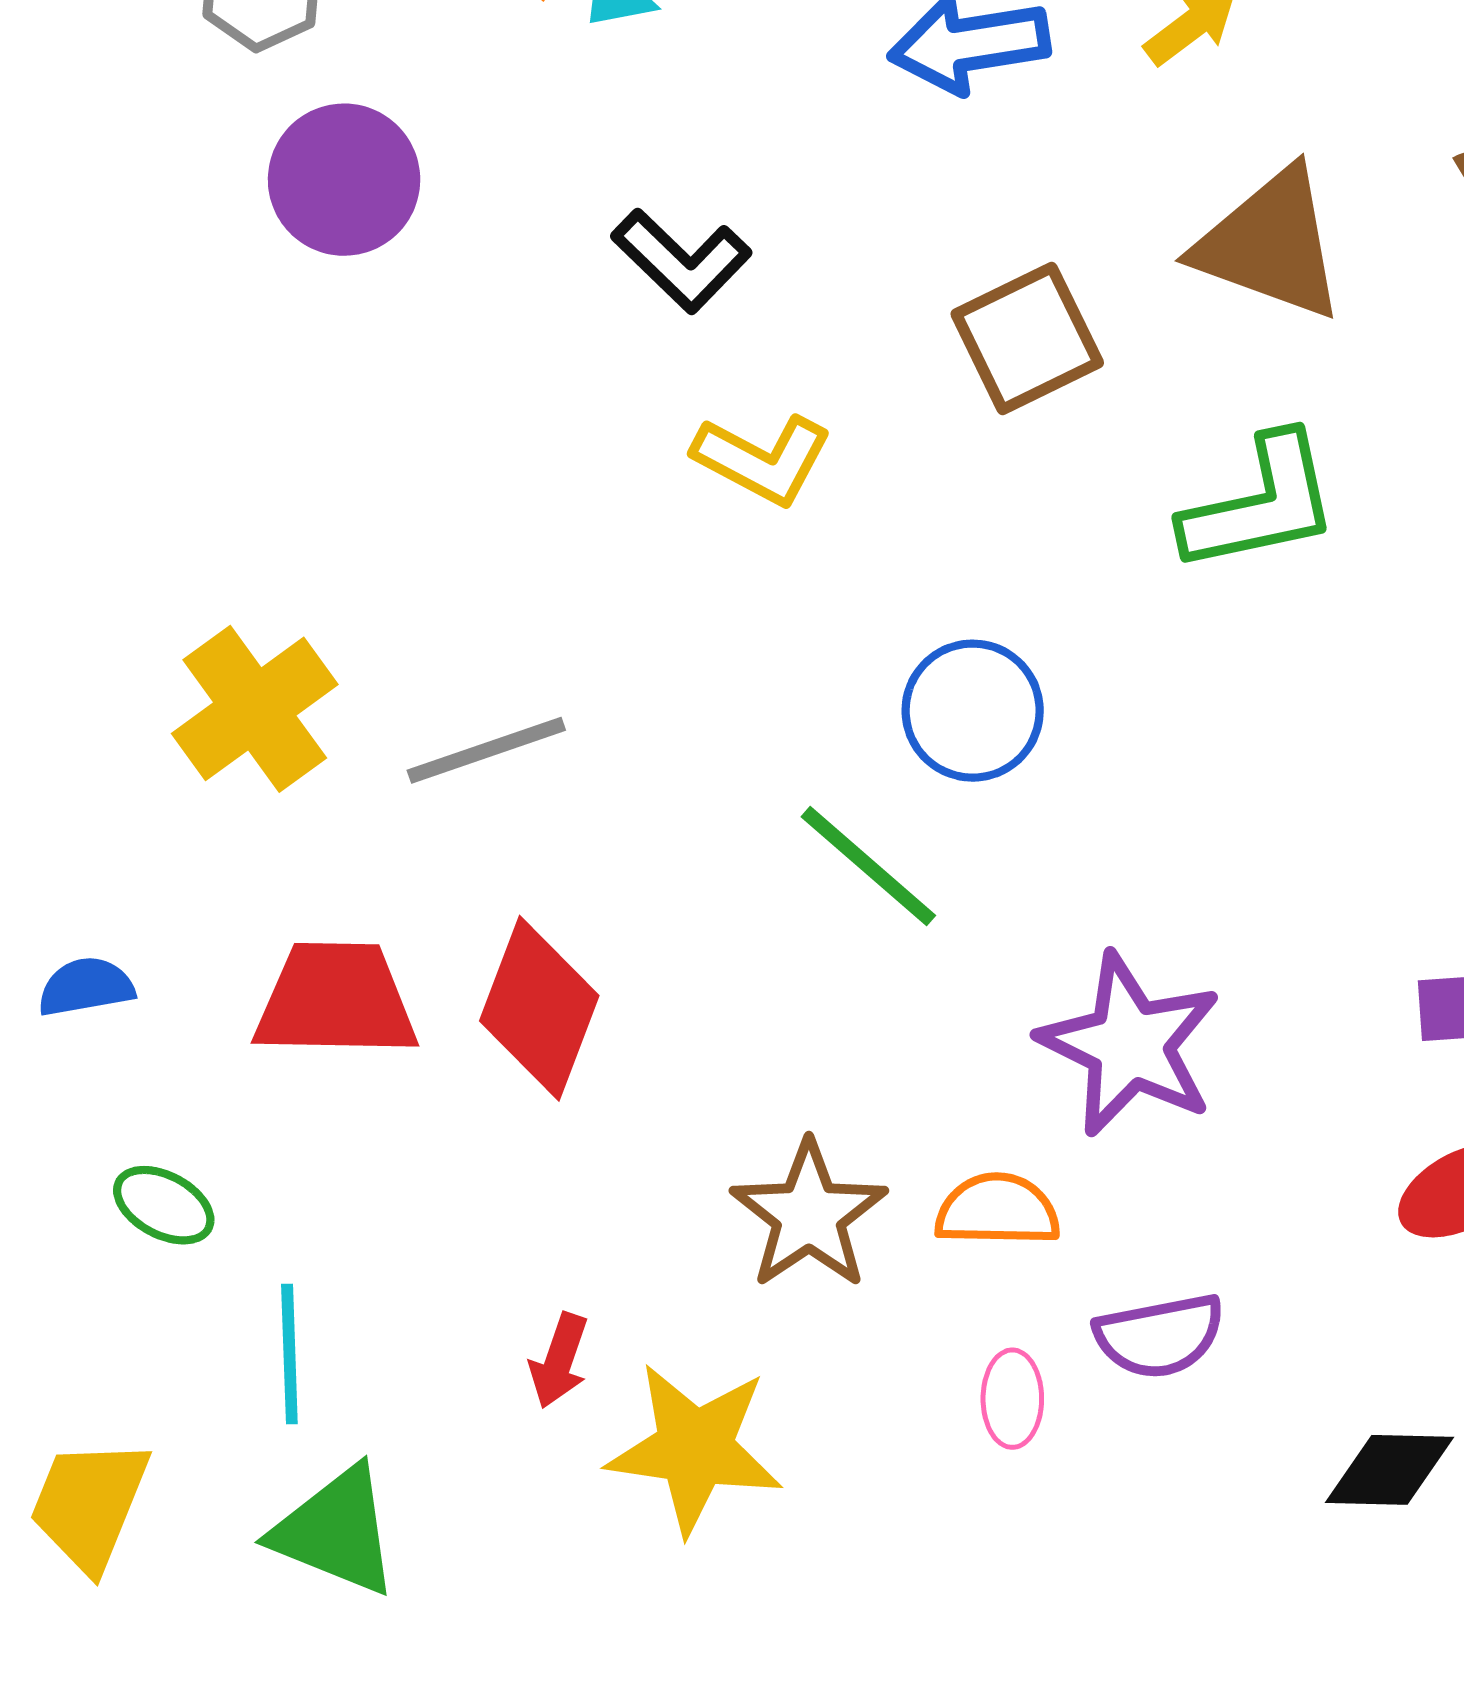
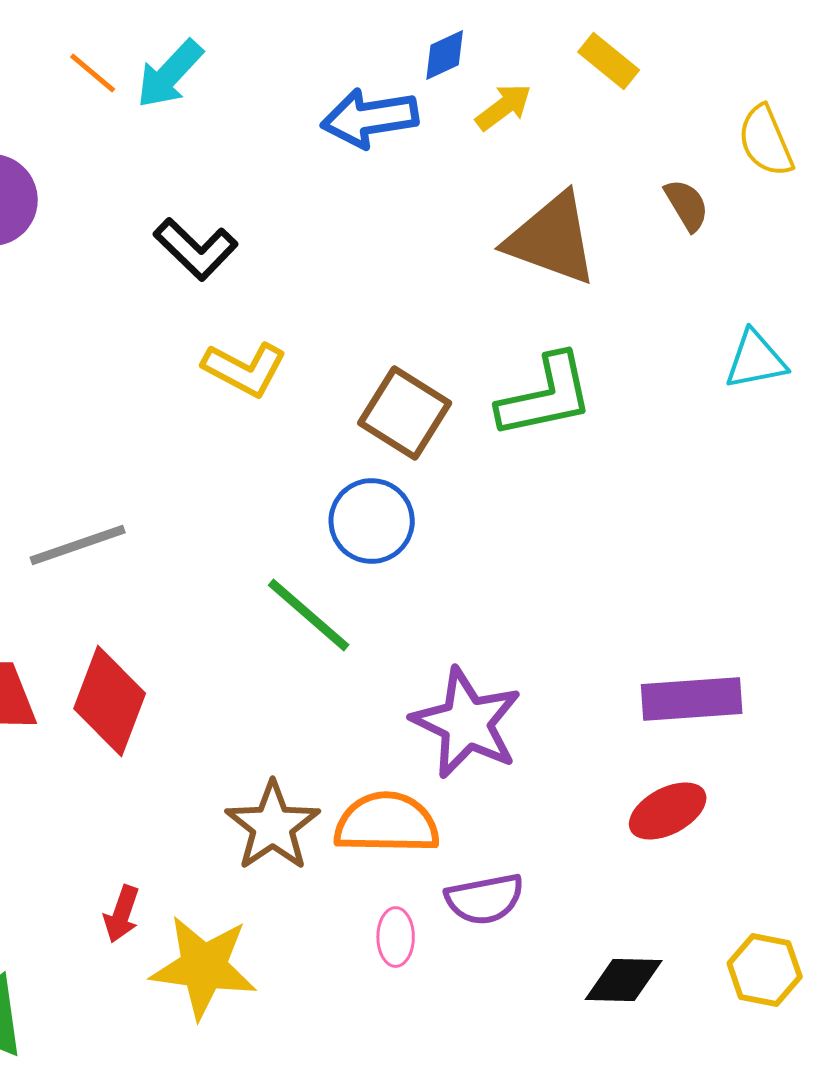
brown square: (1027, 338) -> (405, 413), moved, turned -32
orange semicircle: (997, 1210) -> (387, 823), size x1.4

